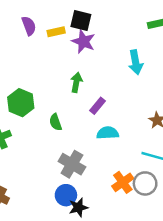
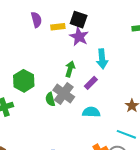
cyan arrow: (136, 62) -> (102, 59), moved
purple rectangle: (98, 106) -> (91, 83), moved
gray cross: (72, 164) -> (64, 93), moved

